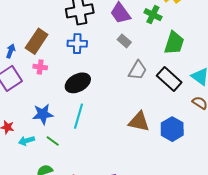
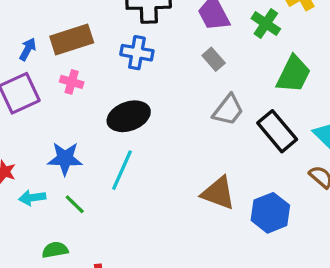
brown rectangle: (37, 41) -> (72, 39), turned 30

